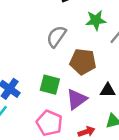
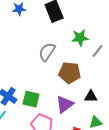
green square: (50, 85) -> (31, 99), moved

